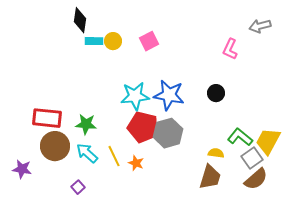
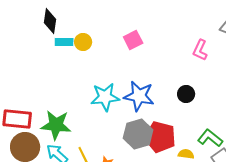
pink square: (149, 41) -> (133, 40), moved
green star: (86, 124) -> (56, 125), size x1.4
red pentagon: (143, 127) -> (160, 137), moved

